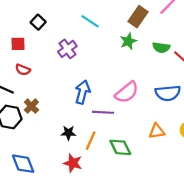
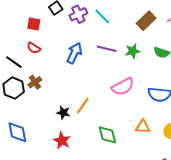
green star: (128, 41) -> (133, 51), moved
purple cross: (67, 49) -> (78, 14), moved
blue arrow: (82, 92) -> (74, 53), moved
purple line: (103, 112) -> (107, 49), moved
orange line: (91, 141) -> (83, 106), moved

